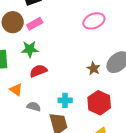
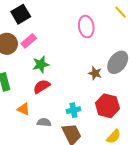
pink ellipse: (94, 21) -> (86, 27), turned -65
green star: (30, 49) -> (41, 64), moved

